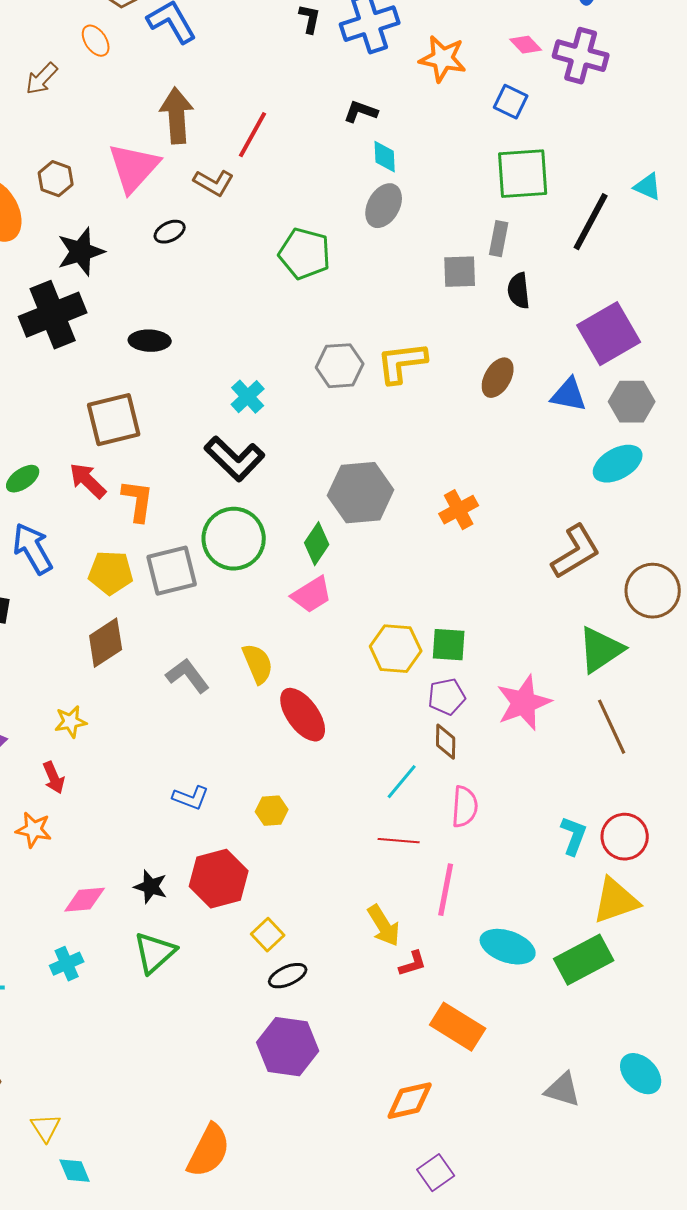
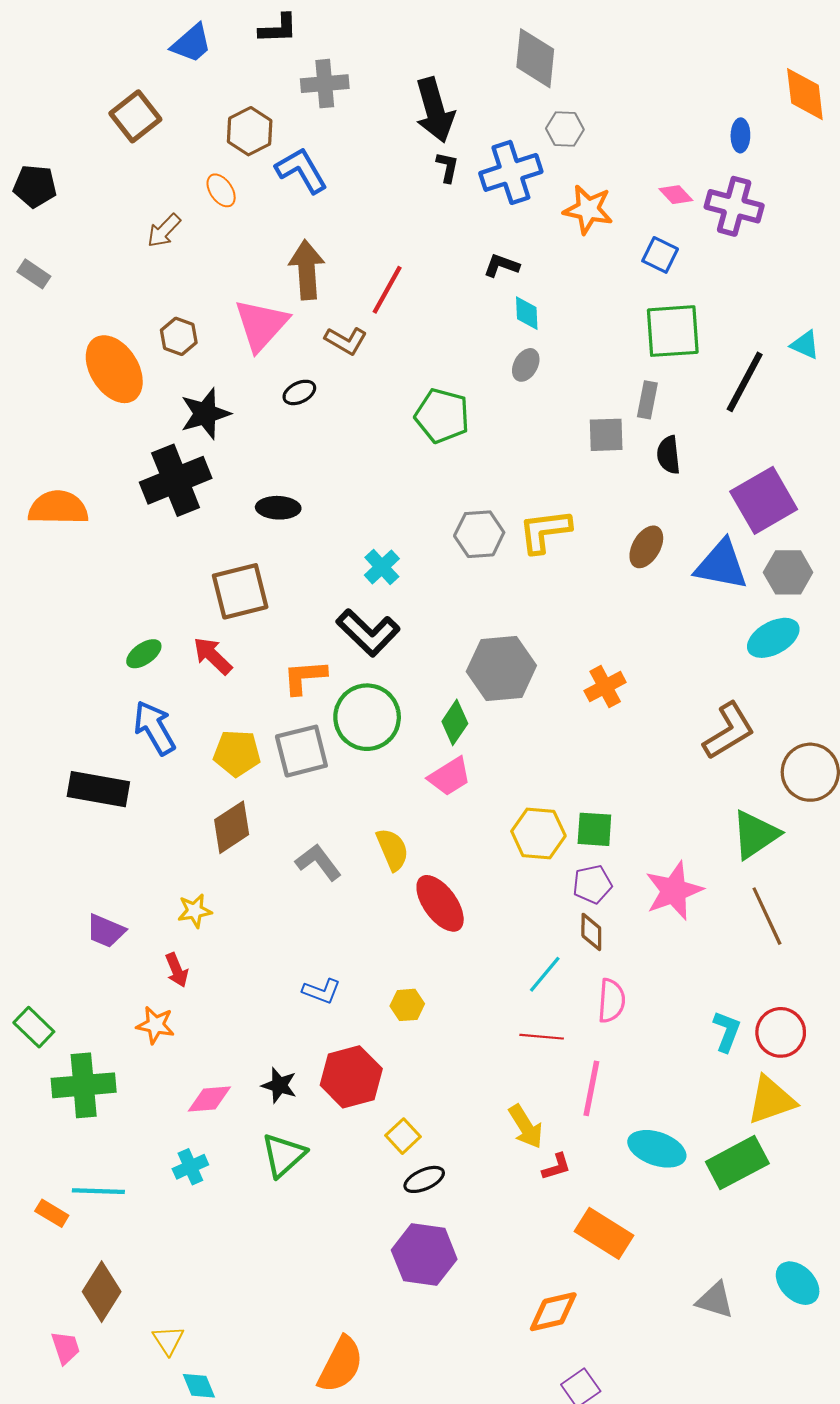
gray ellipse: (384, 206) -> (526, 365), size x0.7
blue triangle: (569, 395) -> (721, 565), size x1.4
orange L-shape: (138, 501) -> (305, 677), moved, turned -102

